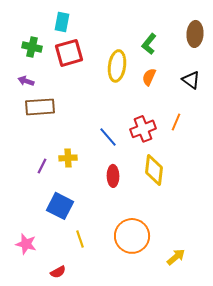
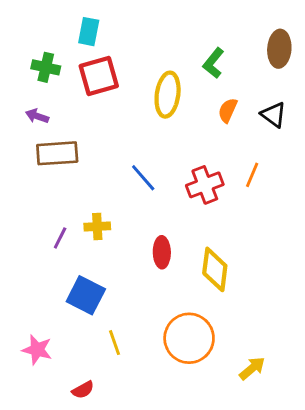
orange semicircle: (149, 77) -> (228, 110), moved
blue line: (108, 137) -> (143, 178), moved
yellow diamond: (154, 170) -> (215, 269), moved

